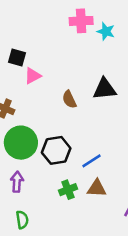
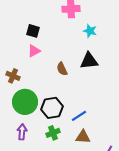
cyan star: (106, 31) -> (90, 31), moved
black square: (17, 58) -> (33, 31), moved
green cross: (68, 190) -> (53, 133), moved

